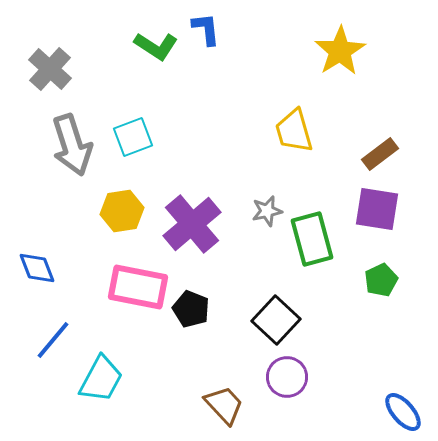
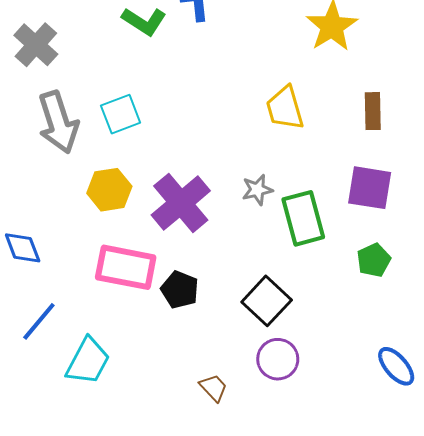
brown rectangle: (380, 154) -> (373, 111), moved, turned -54
brown trapezoid: (224, 405) -> (213, 388), size x0.7
blue ellipse: (403, 412) -> (396, 366), moved

